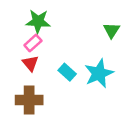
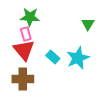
pink rectangle: (33, 43) -> (26, 34), turned -64
red triangle: (30, 63) -> (24, 50), size x1.6

